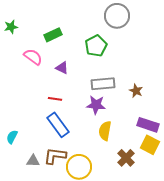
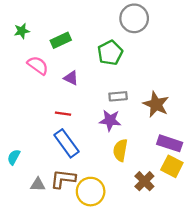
green star: (11, 27) -> (22, 31), moved
gray rectangle: (103, 84) -> (118, 96), size x0.7
brown star: (136, 91) -> (156, 104), size x1.6

